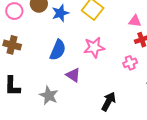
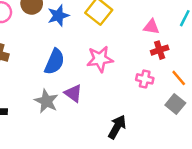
pink cross: (130, 63) -> (145, 79), turned 32
gray star: (49, 95) -> (46, 101), moved

